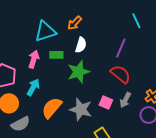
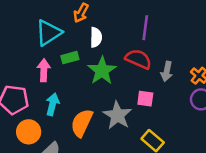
red semicircle: (121, 74) -> (138, 59), moved
gray arrow: (125, 100) -> (167, 71), moved
gray star: (81, 109) -> (117, 115), turned 30

